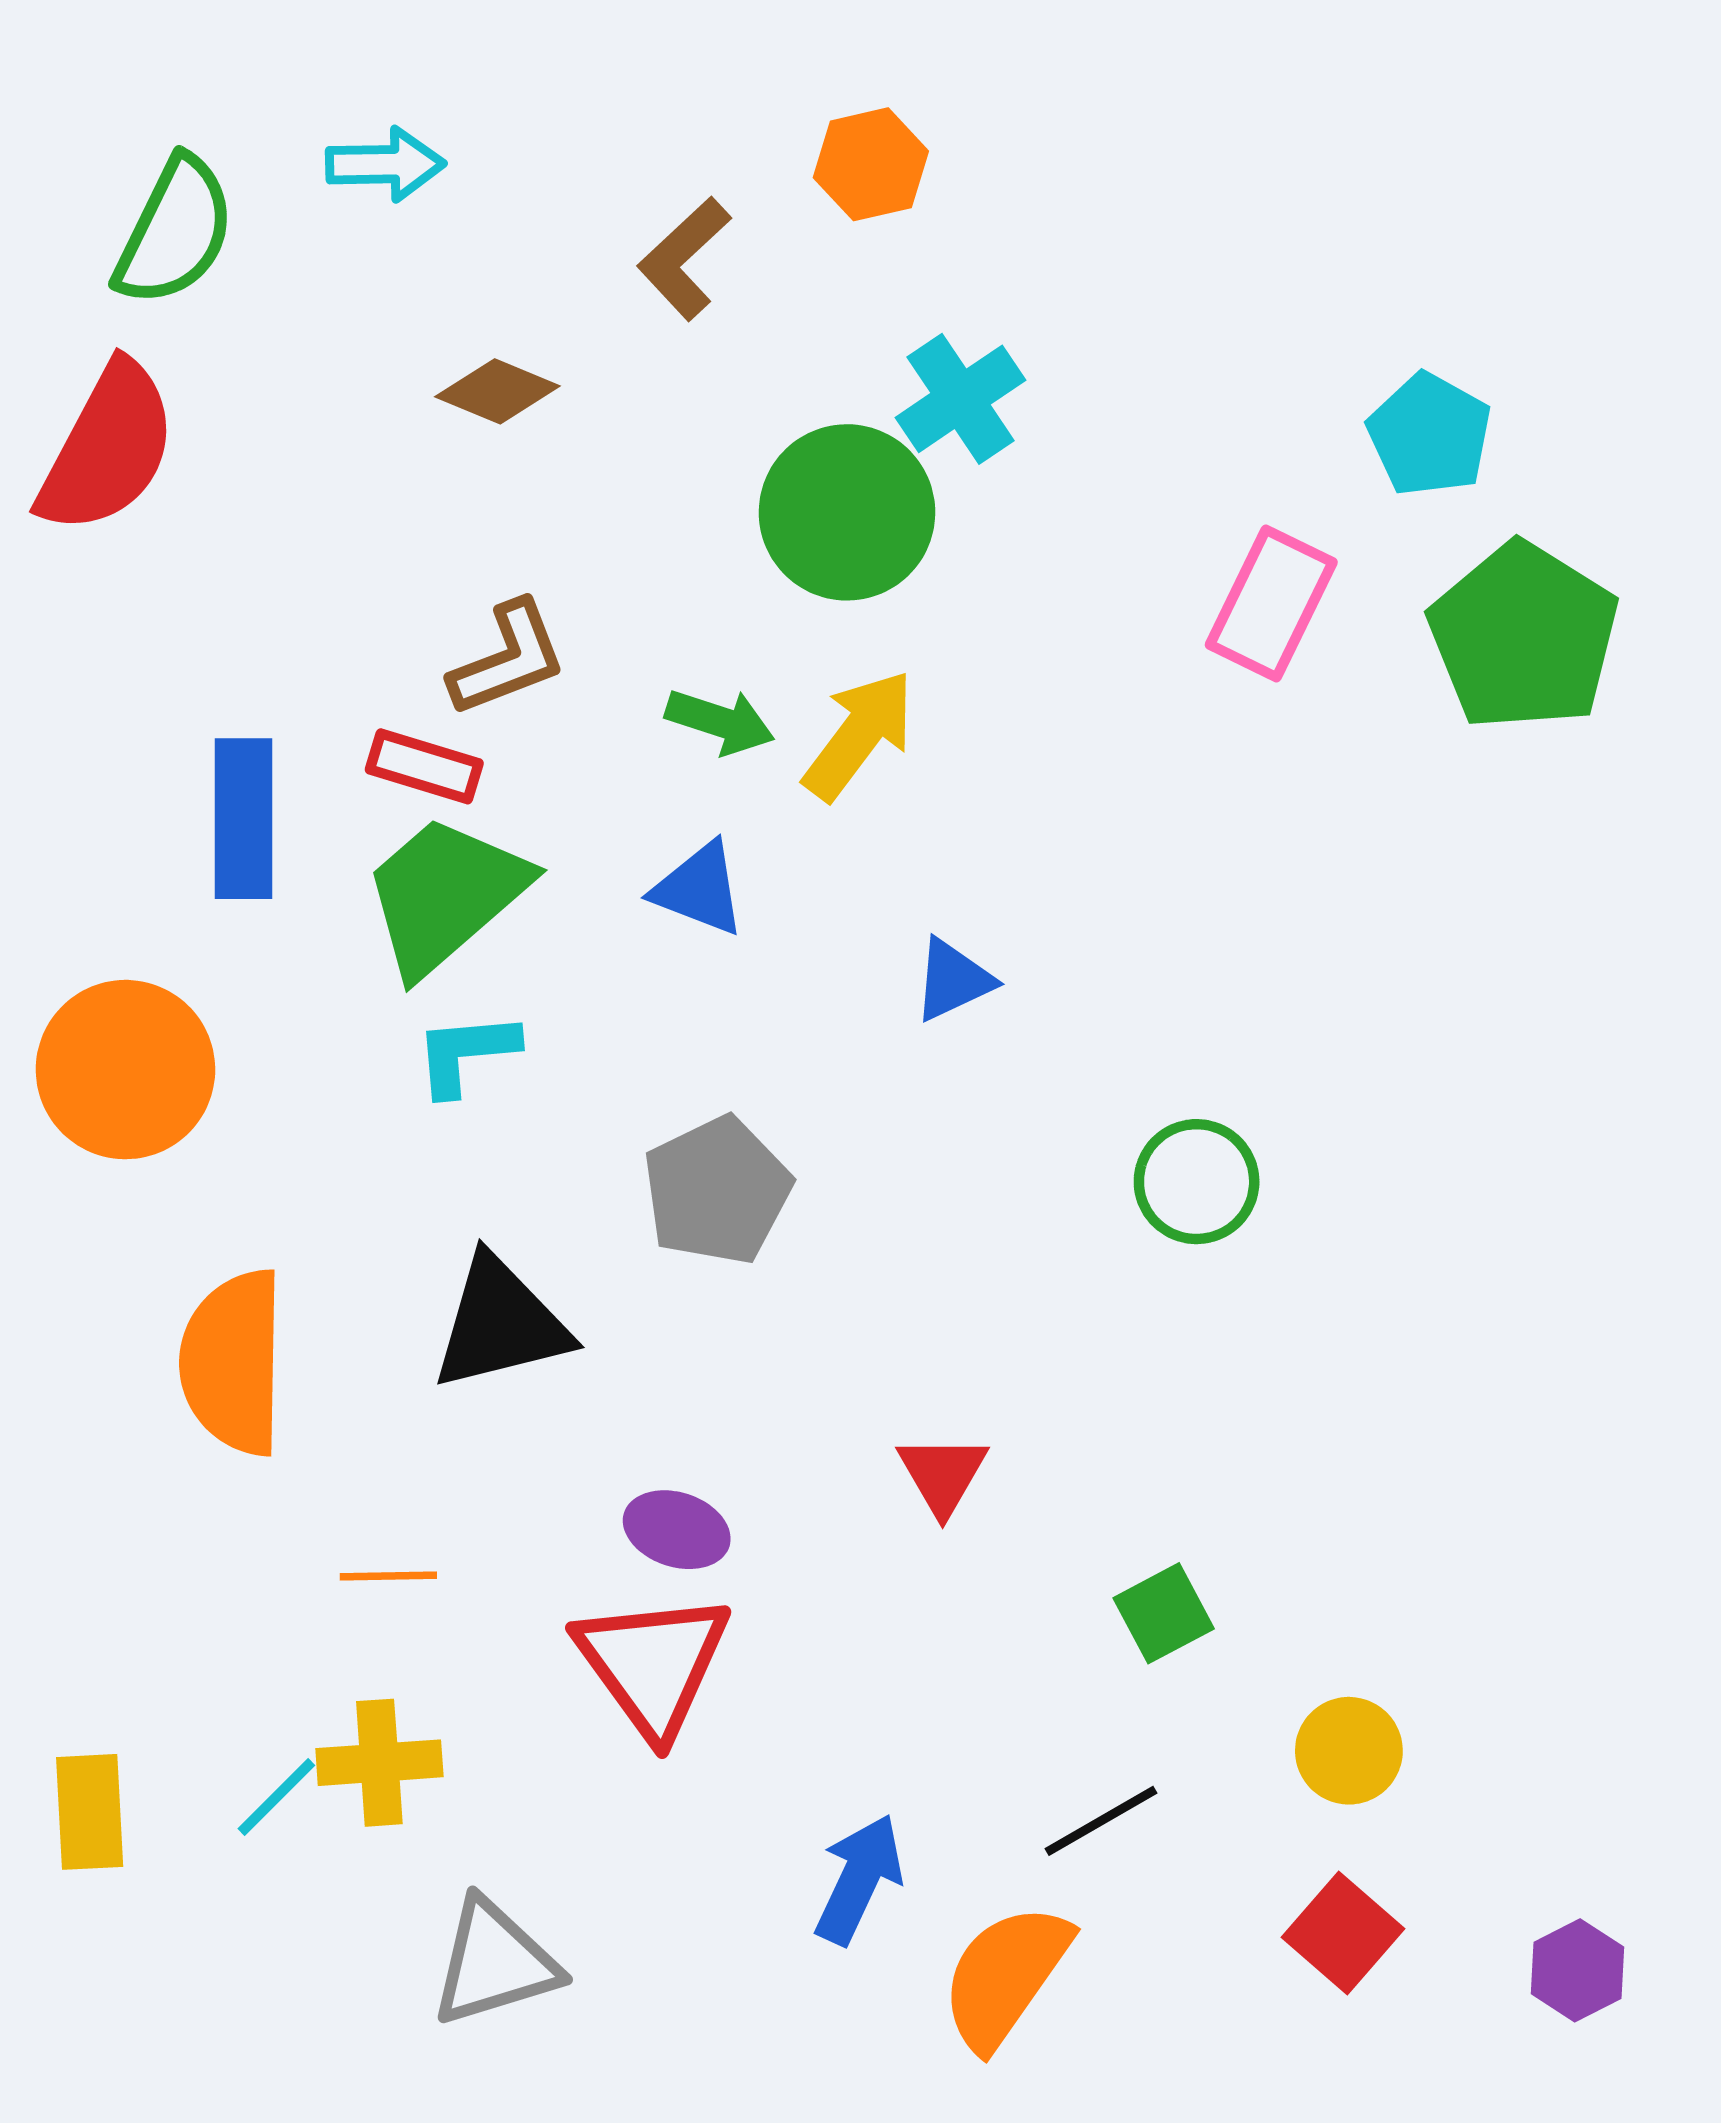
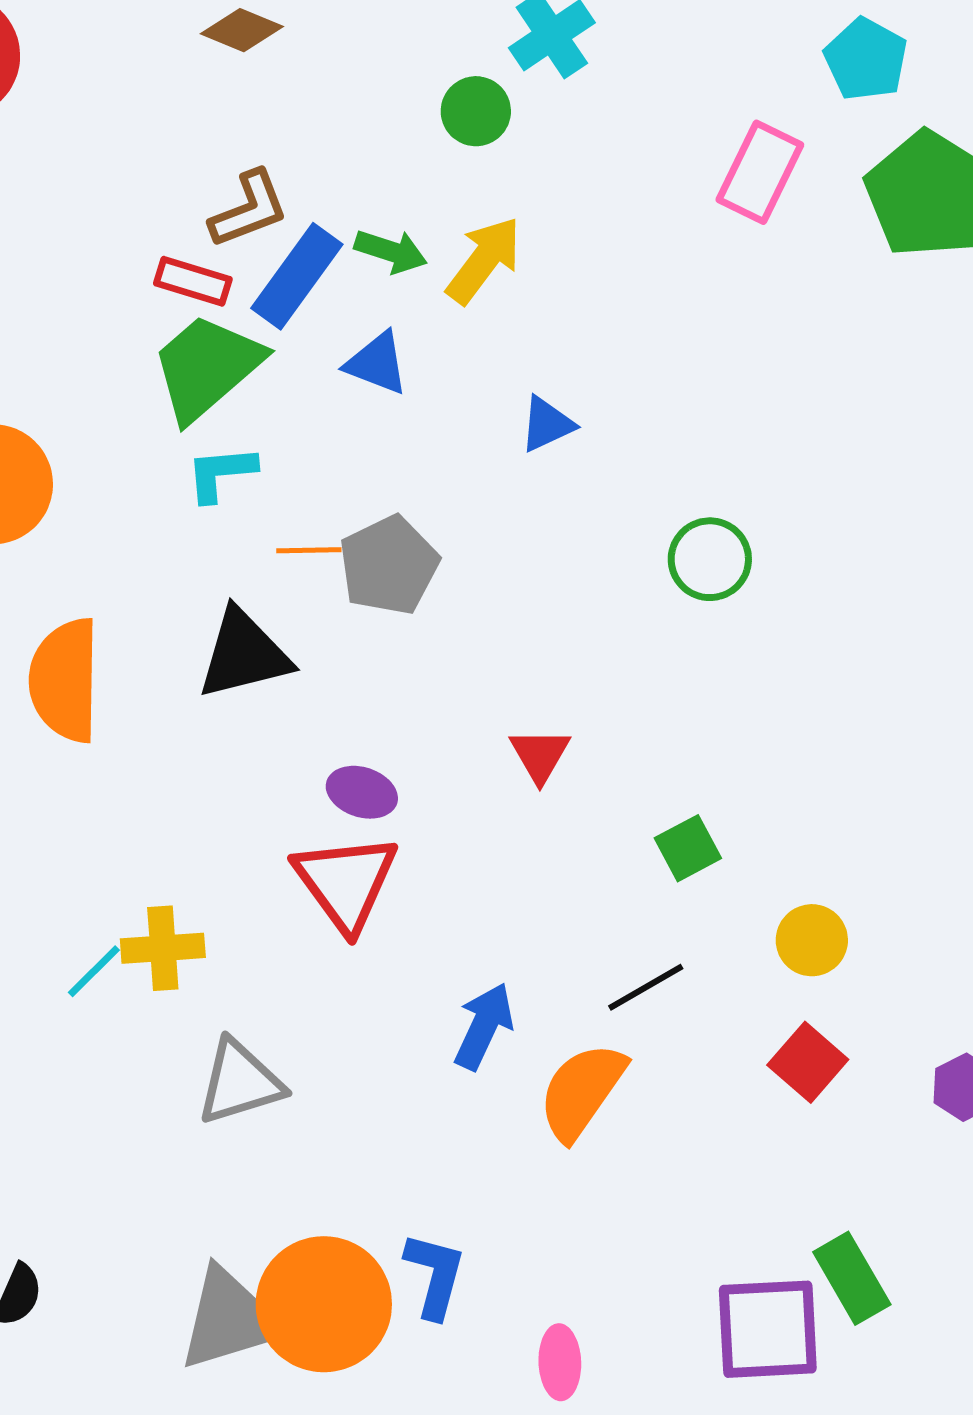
green circle: (847, 512) -> (476, 111), size x0.6
blue rectangle: (243, 819) -> (297, 276), moved, turned 36
orange line: (388, 1576) -> (309, 550), moved

